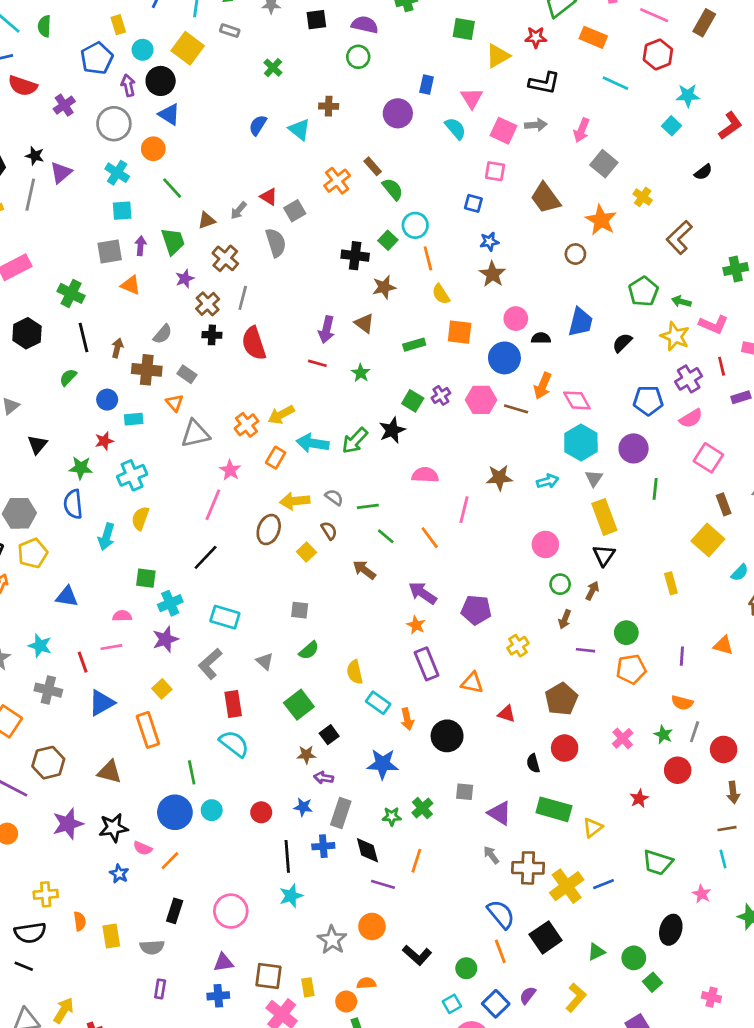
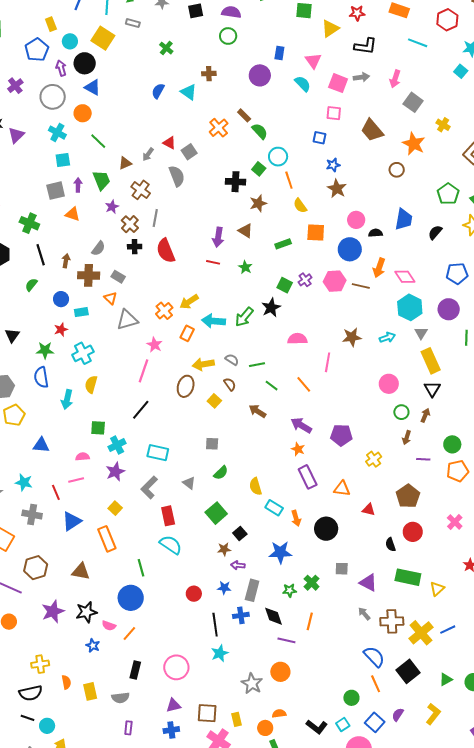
cyan circle: (212, 810) -> (47, 726), moved
black L-shape: (417, 955) -> (317, 727), moved

